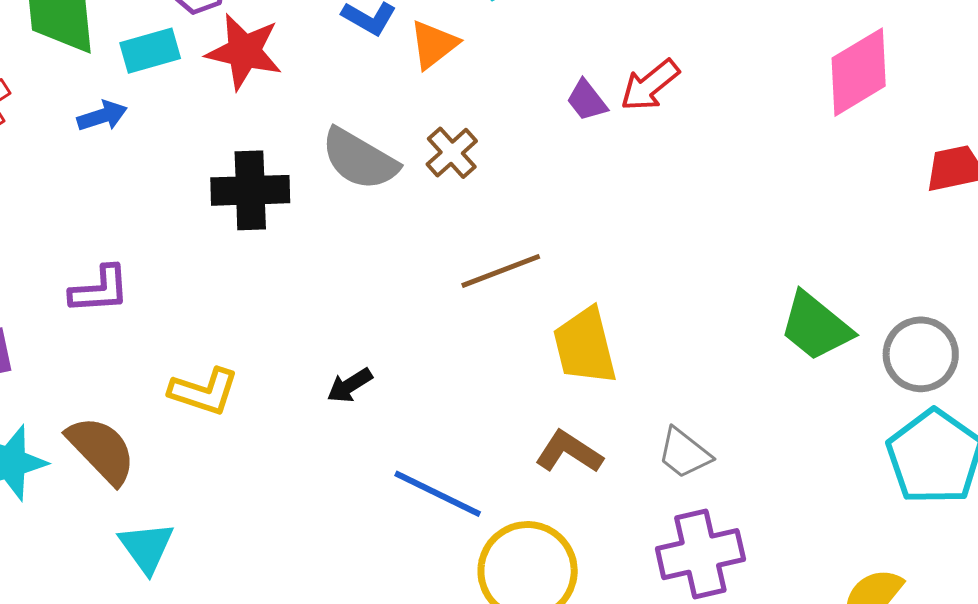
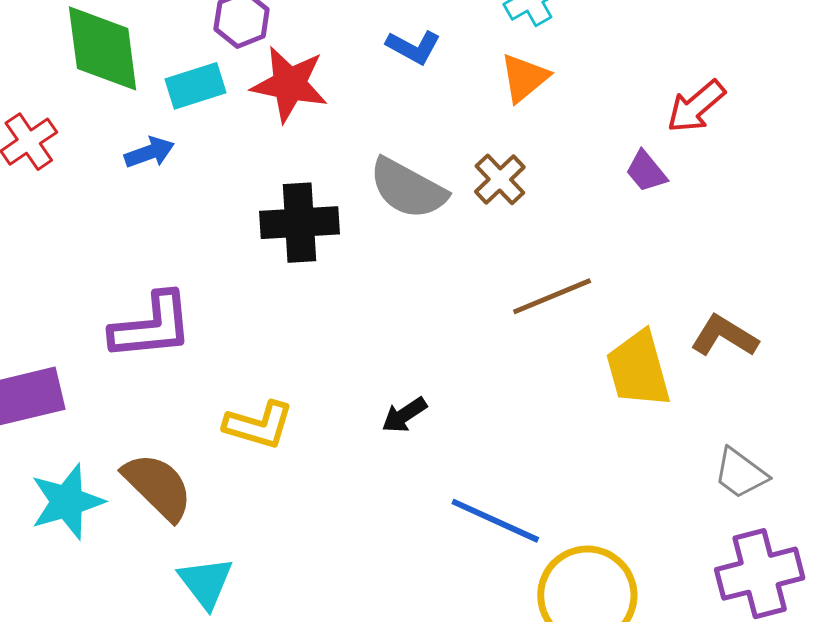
orange triangle: (434, 44) -> (524, 78), moved
purple trapezoid: (587, 100) -> (646, 171), moved
purple L-shape: (100, 290) -> (152, 326), size x1.4
brown L-shape: (569, 452) -> (724, 336), moved

